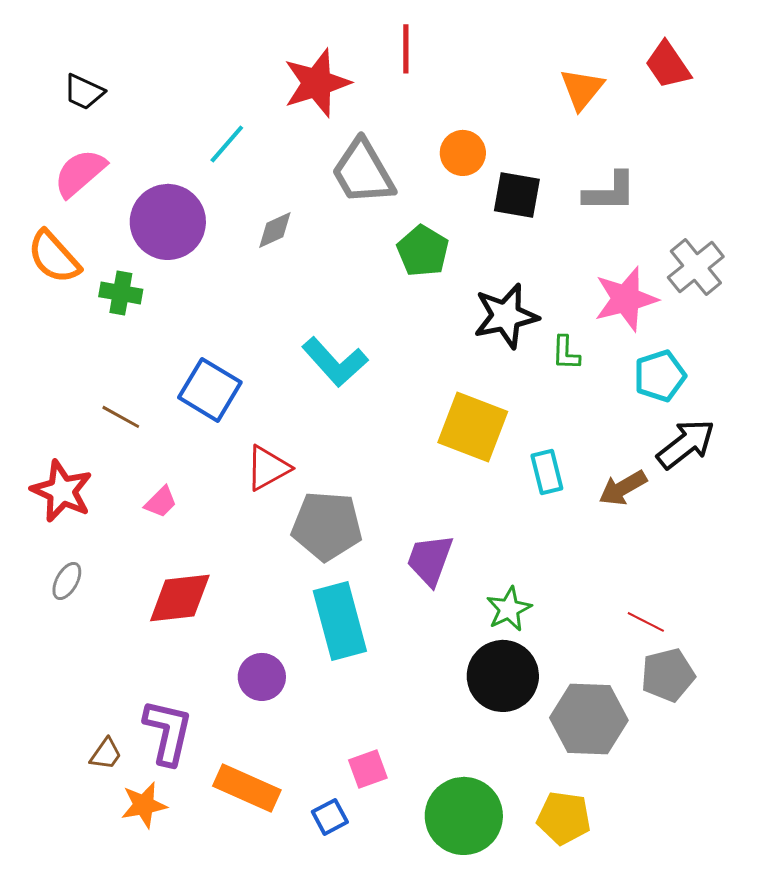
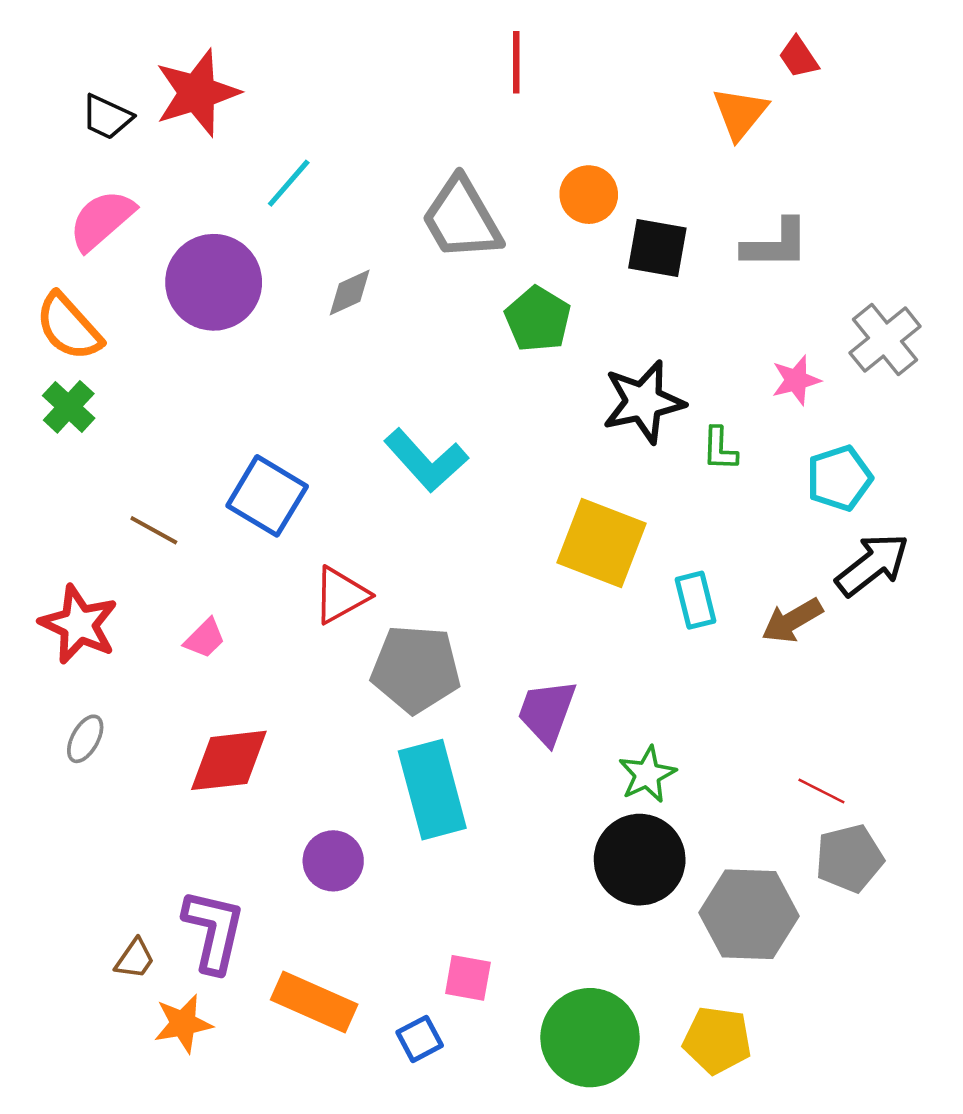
red trapezoid: (668, 65) -> (799, 57), moved, size x0.7
red star: (317, 83) -> (197, 93), moved
green cross: (121, 293) -> (69, 407), moved, turned 33
pink star: (626, 299) -> (796, 380), size x0.6
pink square: (368, 769) -> (468, 978), turned 30

